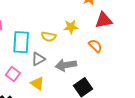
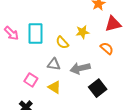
yellow semicircle: (49, 37) -> (62, 43), turned 40
cyan rectangle: (21, 42) -> (35, 33), moved
gray triangle: (38, 59) -> (54, 64), turned 40

